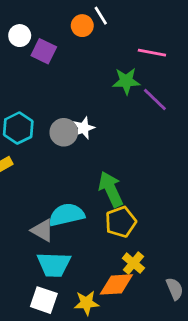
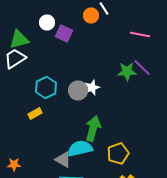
green star: (126, 81) -> (127, 72), moved
green arrow: (111, 189) -> (93, 128), moved, turned 40

